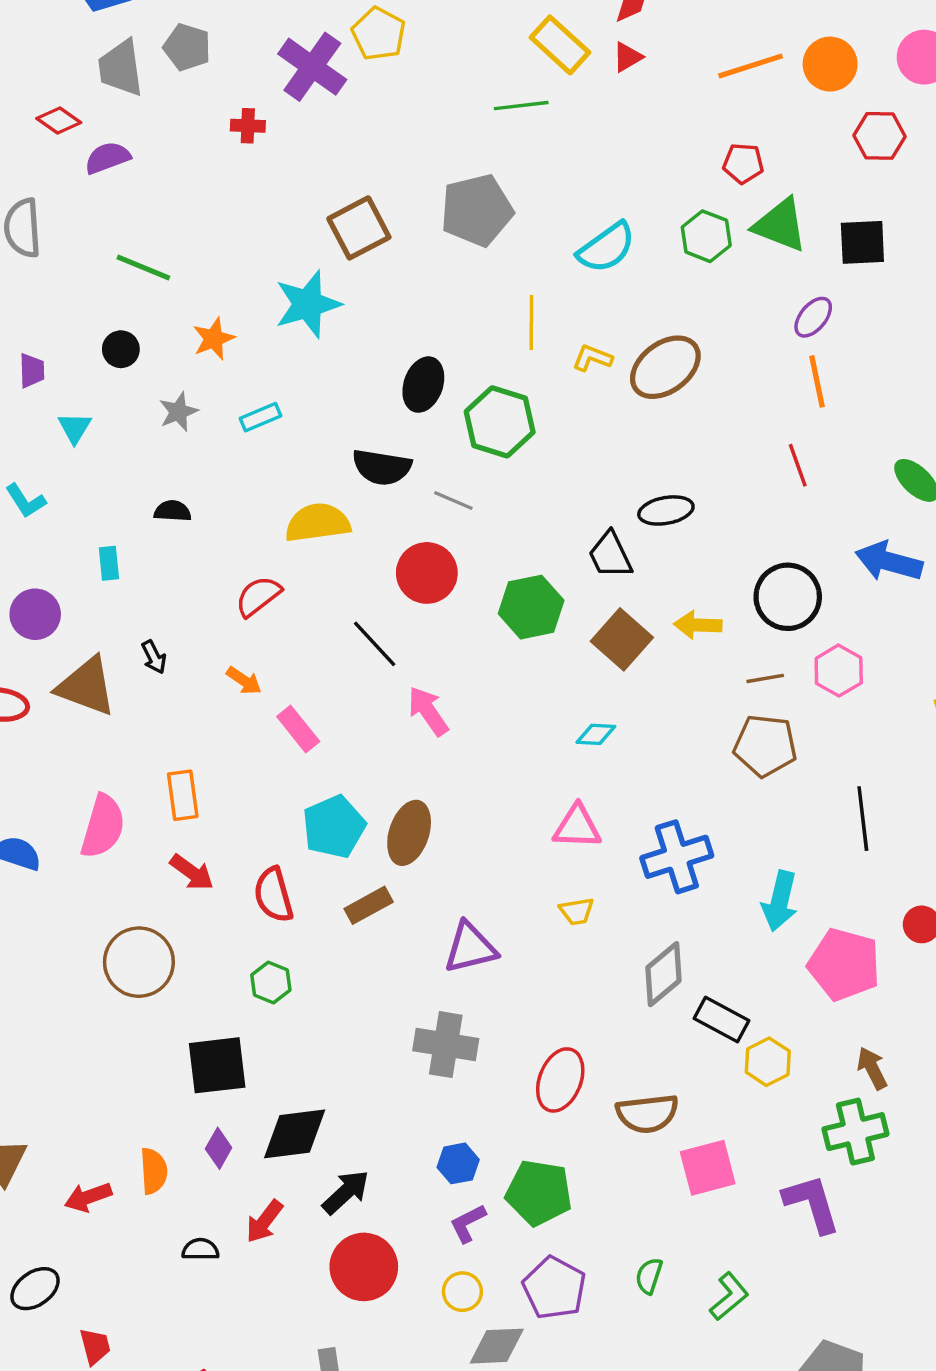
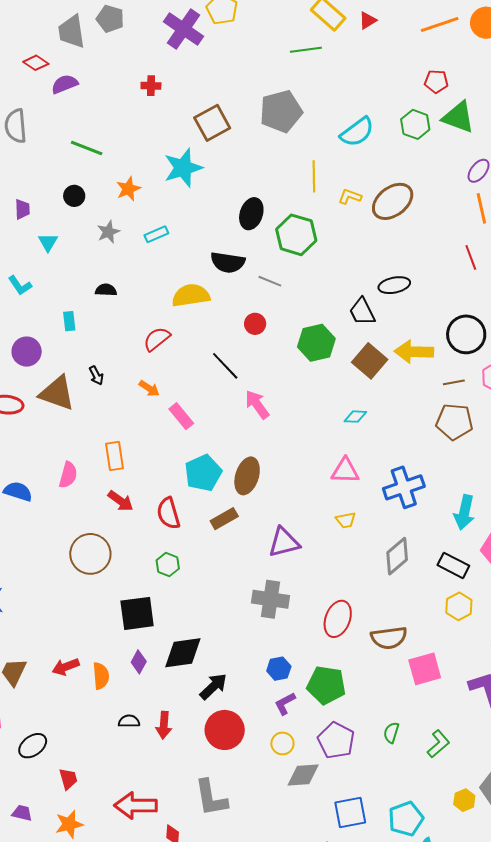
red cross: (248, 126) -> (151, 86), moved
red circle: (427, 573) -> (255, 324), size x0.6
yellow arrow: (698, 625) -> (414, 352), size x1.4
pink semicircle: (103, 826) -> (68, 475), size x0.7
black rectangle: (721, 1020) -> (453, 565), moved
red arrow: (88, 1197) -> (66, 667), moved
red arrow: (264, 1221) -> (164, 725), moved, turned -32

